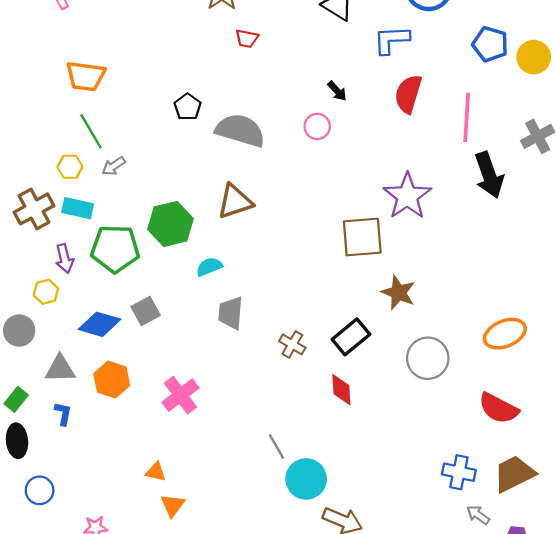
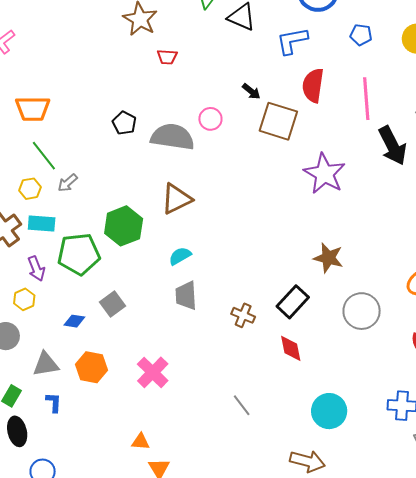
blue pentagon: (490, 44) -> (361, 35), moved, size x0.7
pink circle: (317, 126) -> (210, 119), moved
brown square: (362, 237) -> (278, 121), moved, turned 30
cyan semicircle: (209, 267) -> (180, 256), moved
blue diamond: (100, 324) -> (74, 321), size x0.6
cyan circle: (306, 479) -> (329, 411), moved

